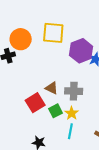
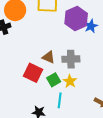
red square: (35, 103) -> (33, 73), turned -30
cyan line: (70, 131) -> (60, 100), moved

